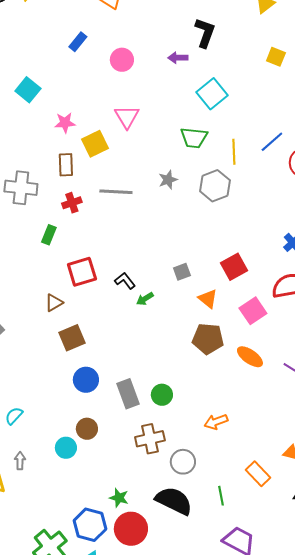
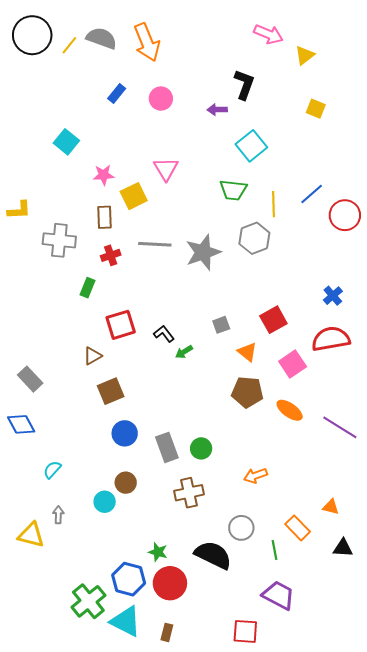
pink circle: (122, 60) -> (161, 99), moved
gray star: (168, 180) -> (203, 252), moved, size x1.8
gray circle: (183, 462) -> (241, 528), moved
green line: (221, 496) -> (274, 550), moved

